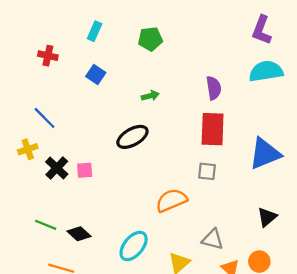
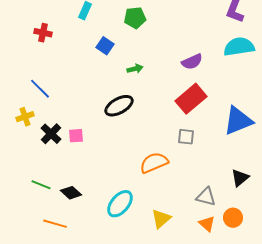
blue square: (96, 75) -> (105, 46), moved
purple semicircle: (214, 88) -> (192, 62), turned 75
red rectangle: (213, 129) -> (191, 99), turned 48
gray triangle: (213, 239) -> (206, 197), moved

